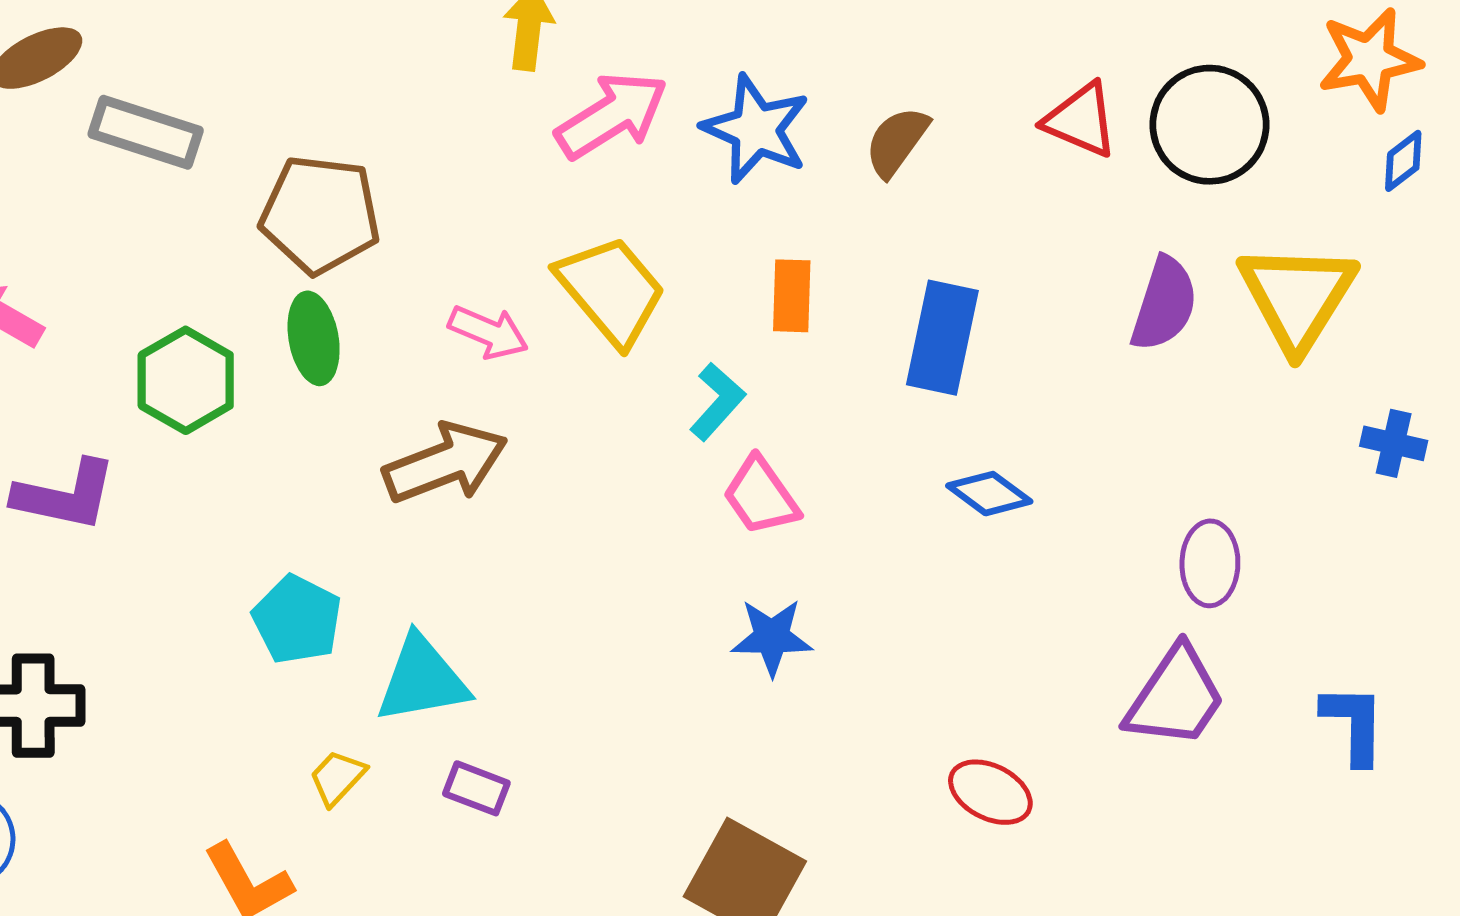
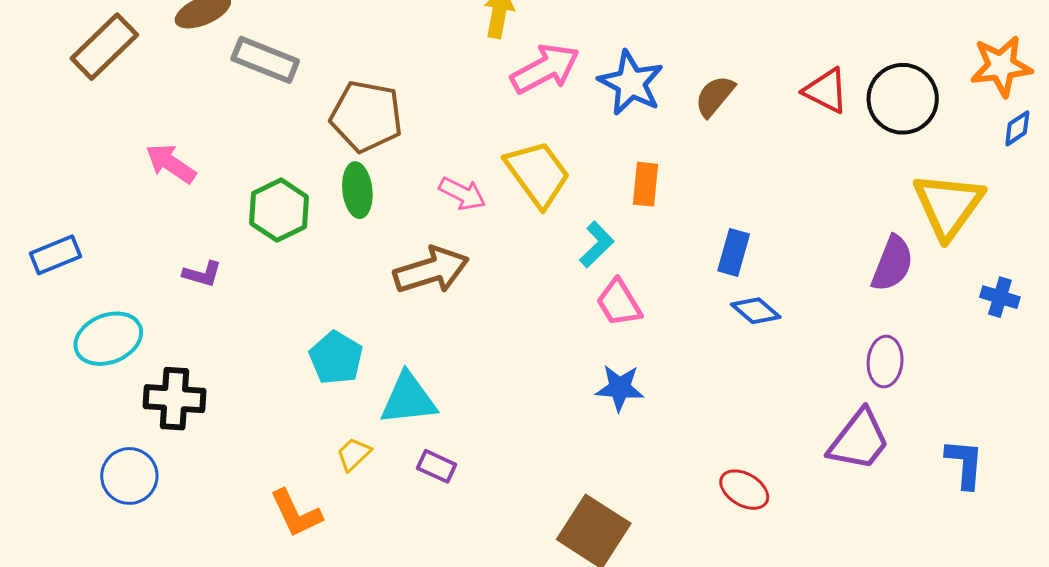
purple semicircle: (1164, 304) -> (892, 264), moved
blue rectangle: (942, 338) -> (734, 252), moved, size x0.7
purple L-shape: (65, 495) -> (202, 274), size x0.6

